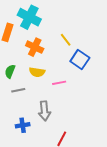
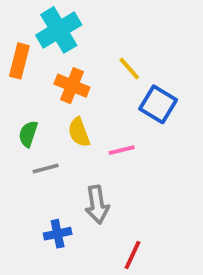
cyan cross: (29, 17) -> (59, 30), turned 35
yellow semicircle: (37, 72) -> (79, 132), turned 63

